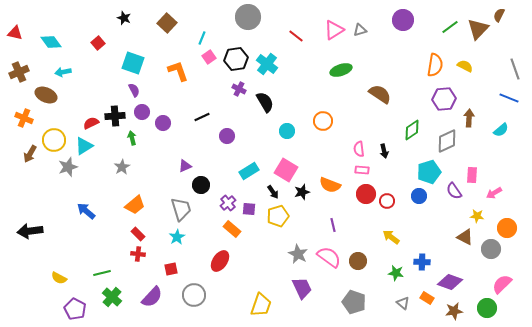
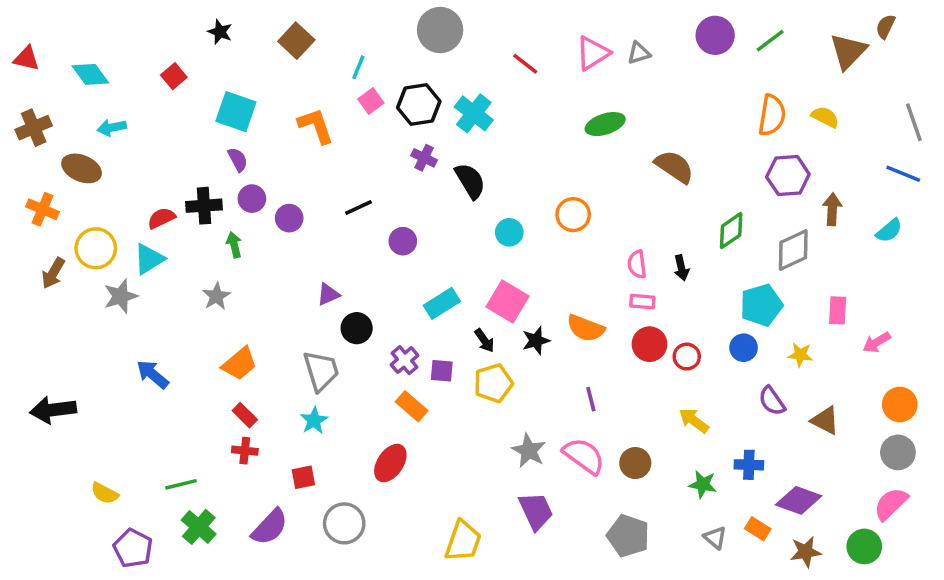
green line: (450, 27) -> (770, 41), moved
purple semicircle: (454, 191) -> (772, 401), moved
yellow star: (477, 216) -> (800, 355), moved
gray circle: (491, 249) -> (898, 452), moved

